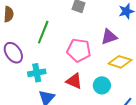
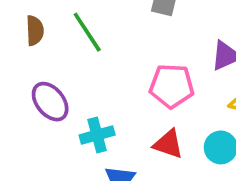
green line: (43, 32) -> (87, 32), moved, turned -50

